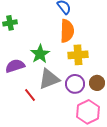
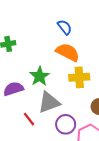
orange semicircle: (67, 31) -> (68, 52), turned -65
purple circle: (75, 84) -> (66, 124), moved

